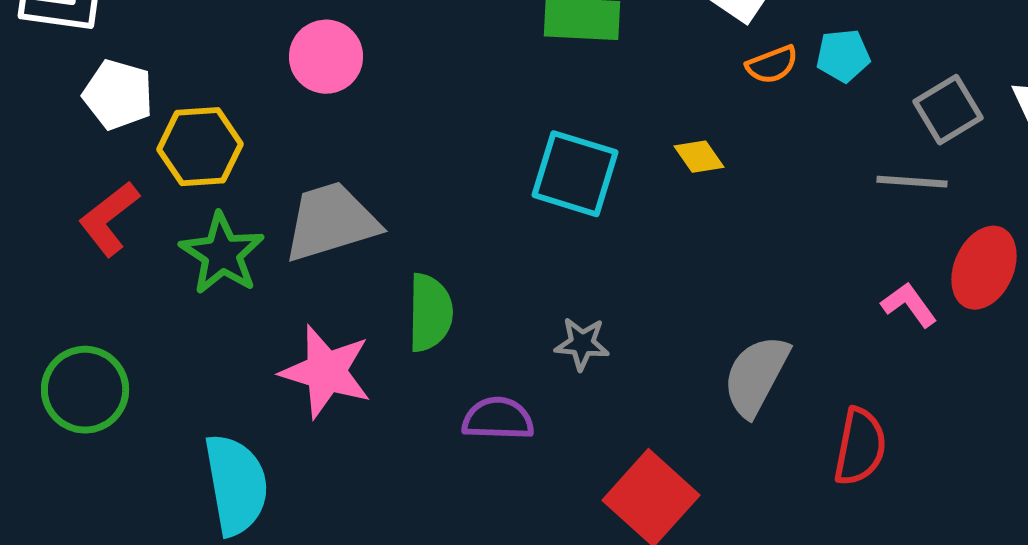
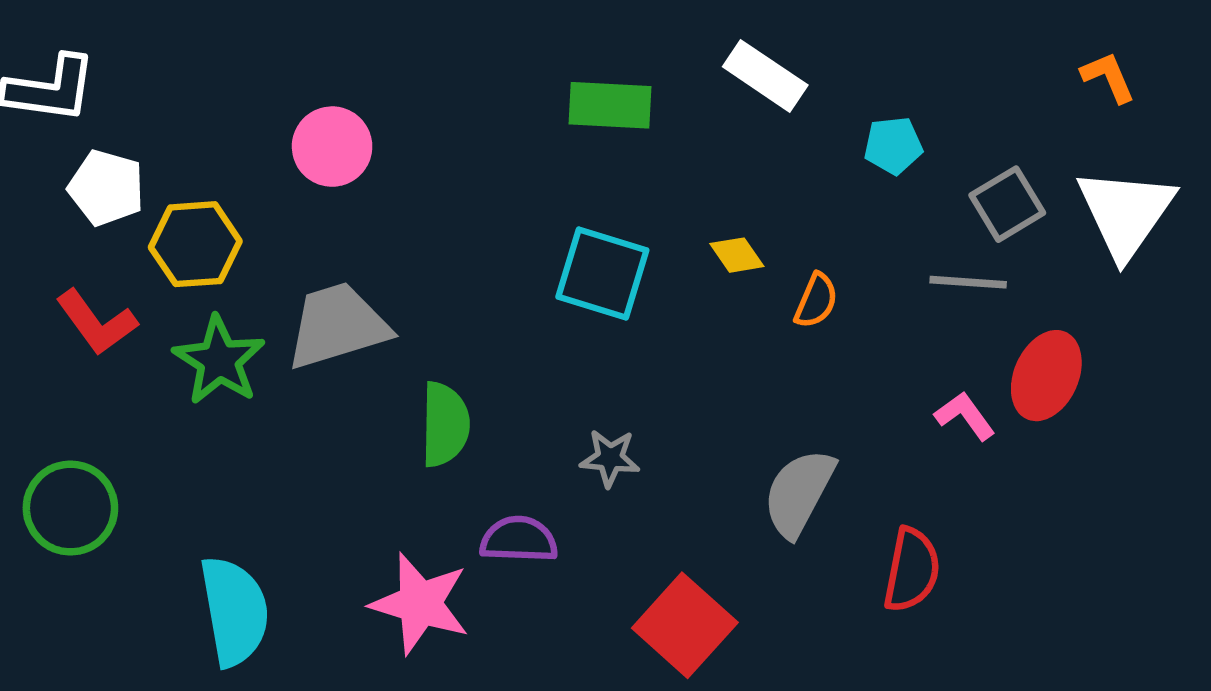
orange semicircle: (772, 65) -> (816, 301), moved, turned -46
red L-shape: (109, 219) -> (96, 322), turned -88
pink star: (326, 372) -> (420, 604), moved

